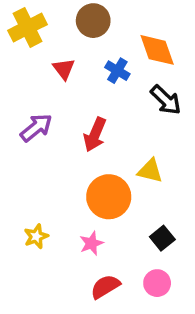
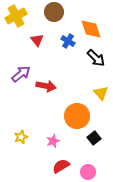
red arrow: (95, 135) -> (46, 86), moved, turned -102
yellow triangle: (150, 171) -> (101, 93), moved, turned 35
orange circle: (109, 197) -> (77, 116), moved
pink circle: (157, 283) -> (88, 172), moved

